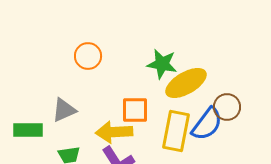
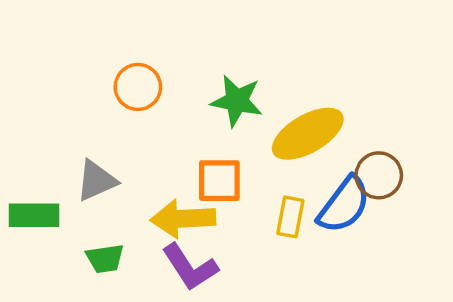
green star: (162, 64) -> (237, 101), moved
yellow rectangle: (176, 131) -> (290, 217), size x0.6

